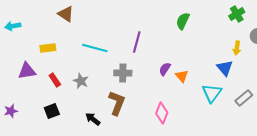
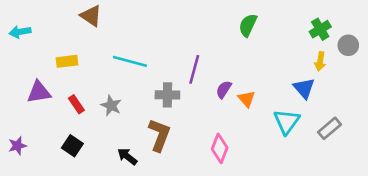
green cross: (237, 14) -> (320, 29), moved
purple line: (137, 42) -> (194, 69), moved
black square: (52, 111) -> (72, 146), turned -35

